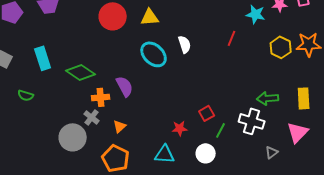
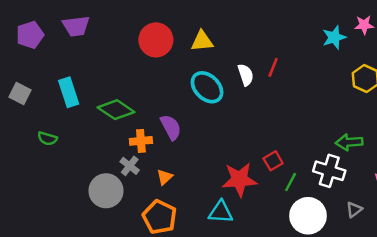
cyan star: (256, 14) -> (334, 37), turned -30
red line: (232, 38) -> (273, 67), moved
red star: (180, 128) -> (239, 180), size x1.8
white circle: (206, 153) -> (308, 216), moved, size x1.5

